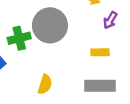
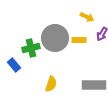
yellow rectangle: (100, 52) -> (79, 40), moved

